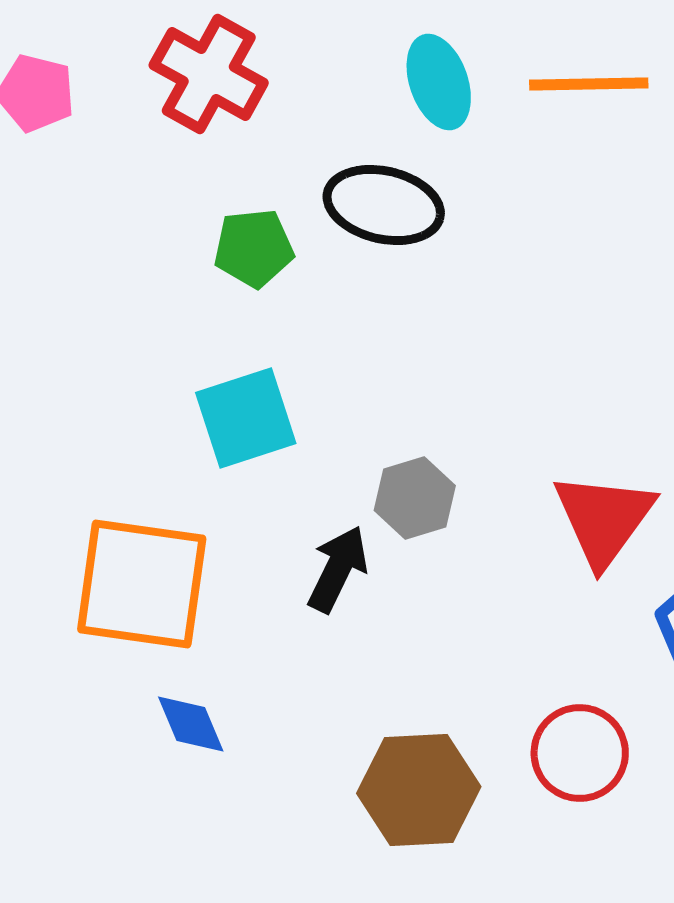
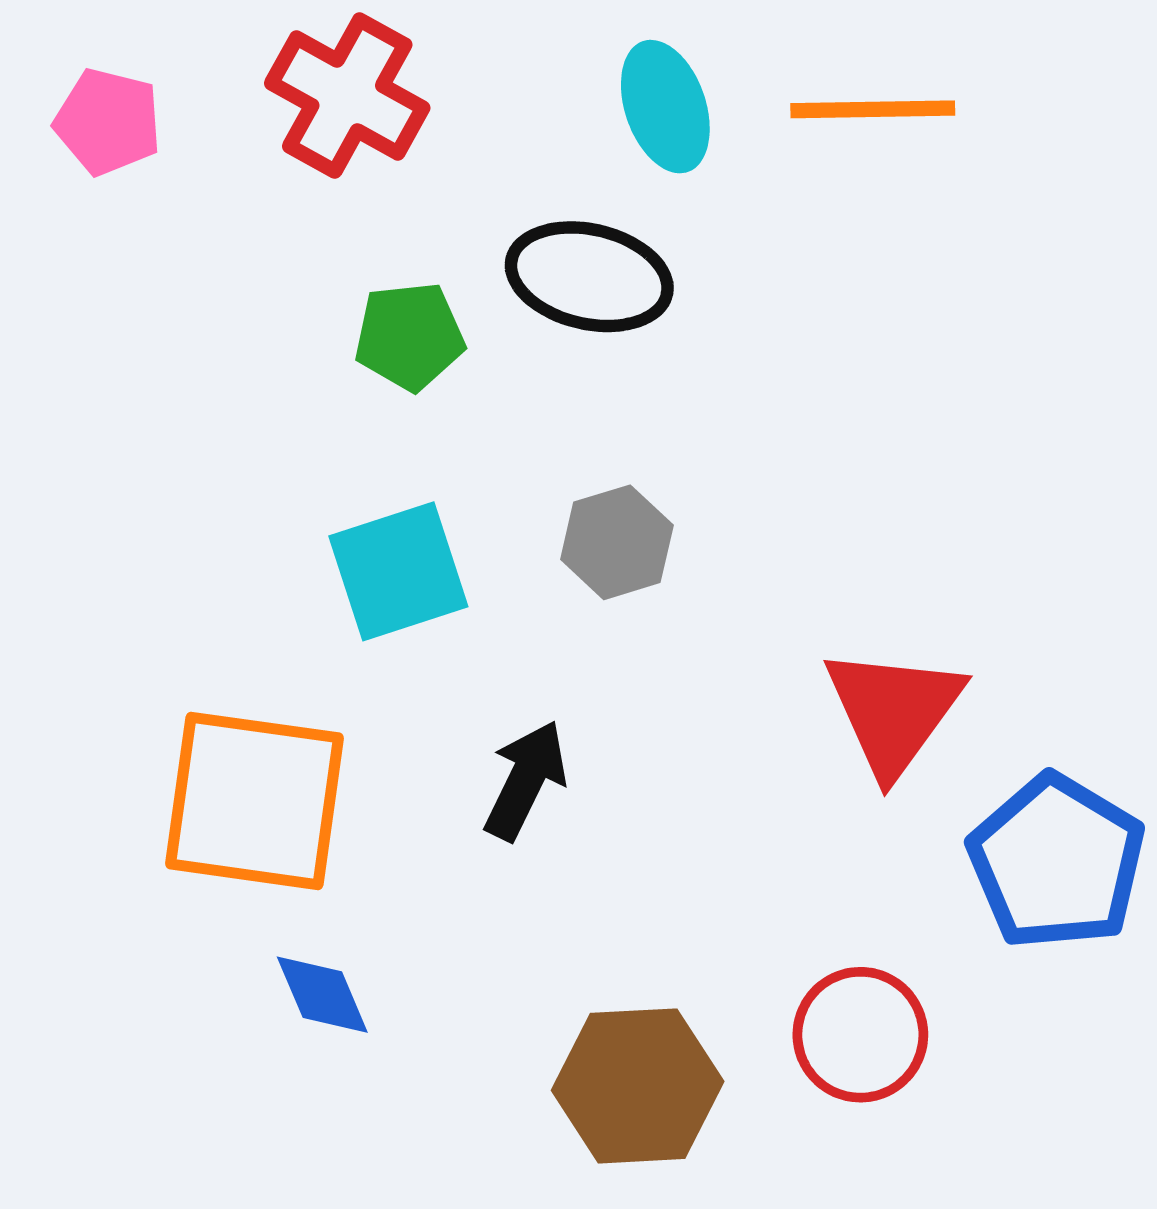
gray hexagon: (415, 498) -> (617, 542), moved

